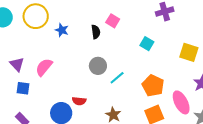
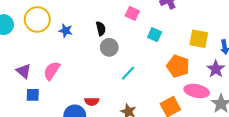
pink square: (113, 21) -> (132, 13), moved
gray circle: (98, 66) -> (109, 47), moved
orange pentagon: (153, 86) -> (178, 66), moved
pink ellipse: (181, 102) -> (197, 91), turned -45

